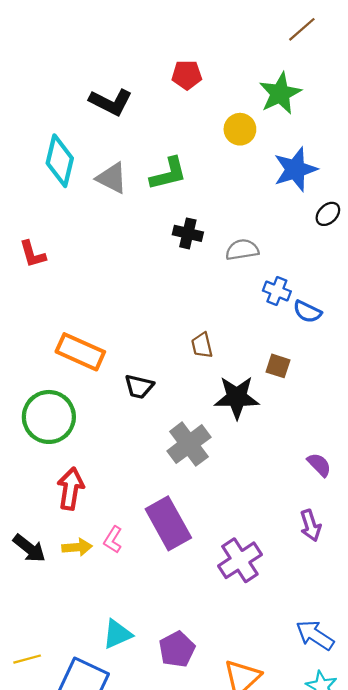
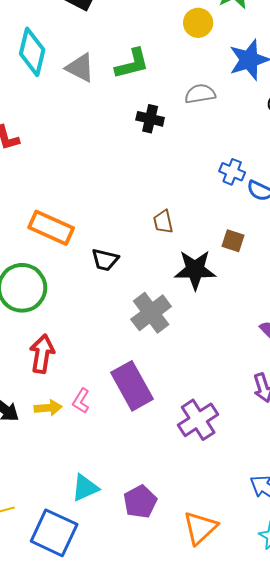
gray semicircle: (242, 250) -> (200, 94), moved

